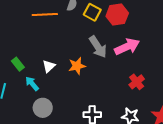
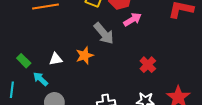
pink arrow: (127, 47) -> (133, 19), moved, size x0.7
white triangle: (49, 66) -> (56, 59), turned 40

